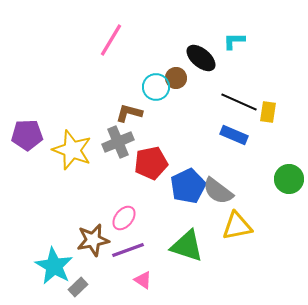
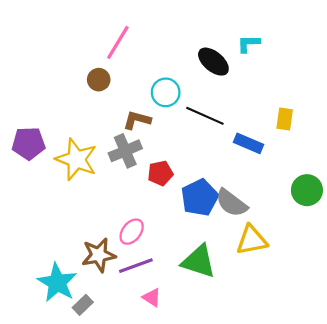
brown circle: (176, 78) -> (99, 80), moved
black line: (239, 102) -> (205, 116), moved
red pentagon: (151, 163) -> (160, 173), size x0.7

